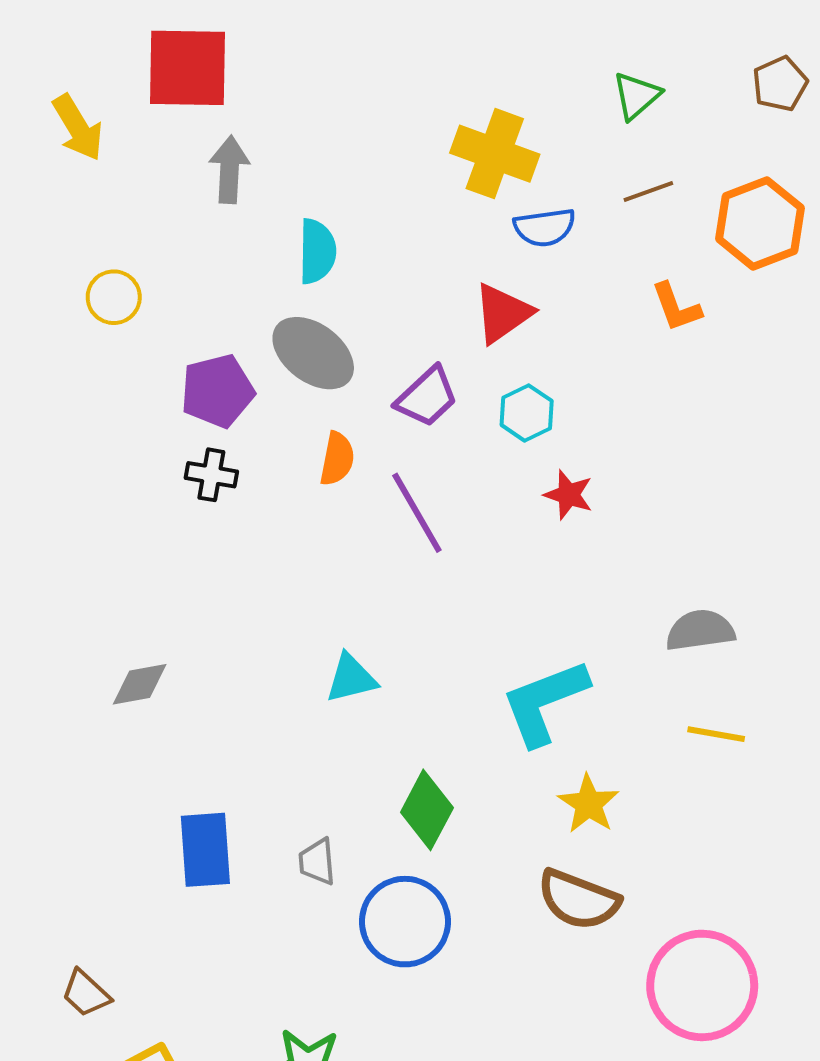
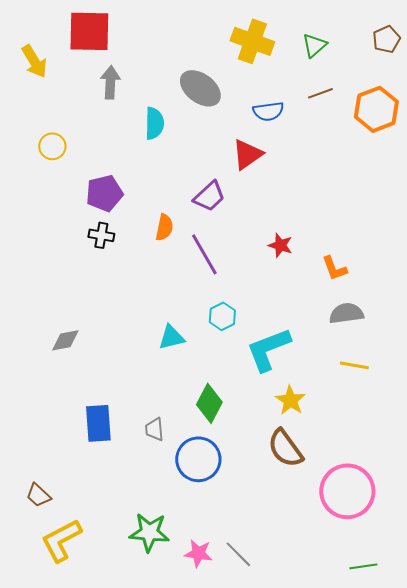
yellow cross: (495, 154) -> (252, 41), moved
orange L-shape: (676, 307) -> (334, 268), moved
gray ellipse: (313, 353) -> (200, 88), moved
cyan hexagon: (527, 413) -> (222, 316), moved
brown semicircle: (579, 900) -> (285, 448), turned 33

